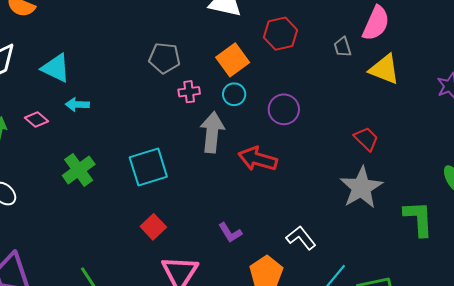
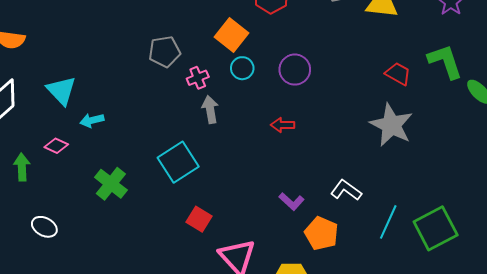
cyan triangle: (56, 68) -> (61, 91), turned 36
gray arrow: (212, 132) -> (210, 109), moved, size x0.7
red trapezoid: (366, 139) -> (398, 74), moved
red arrow: (258, 159) -> (283, 125), size x0.6
green L-shape: (418, 219) -> (445, 62), moved
purple L-shape: (230, 233) -> (291, 201), moved

